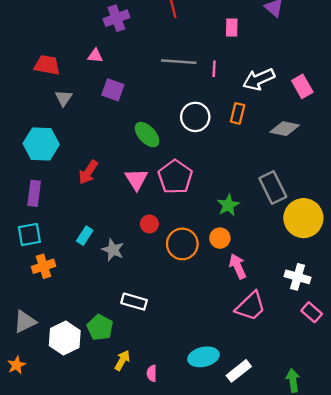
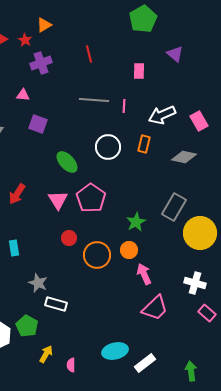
gray rectangle: (273, 187) -> (174, 207), turned 56
cyan rectangle: (85, 236) -> (14, 248), turned -42
gray star: (113, 250) -> (38, 283), moved

